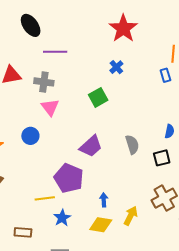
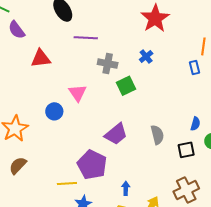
gray cross: (44, 82) -> (108, 64), moved
blue circle: (30, 136) -> (54, 111), moved

